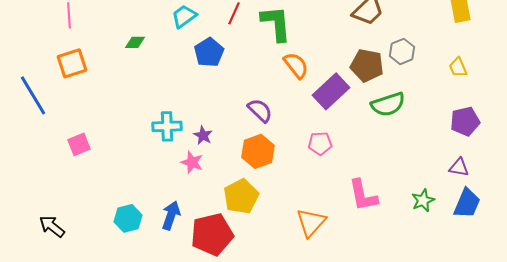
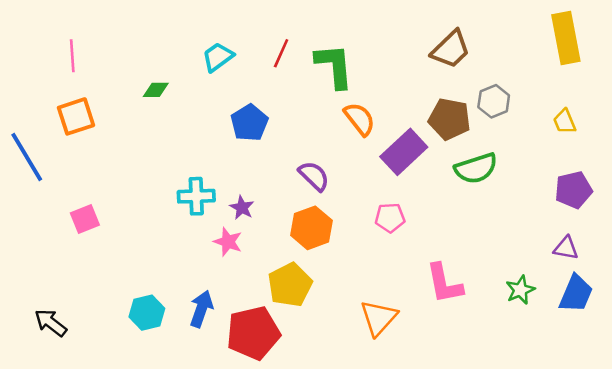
blue pentagon: (209, 52) -> (249, 123), moved

